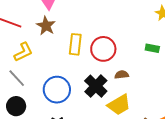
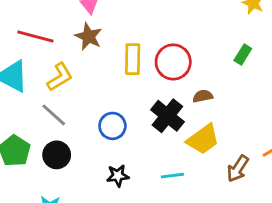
green rectangle: (152, 48) -> (243, 55), turned -64
blue circle: (57, 90) -> (112, 126), size x0.7

